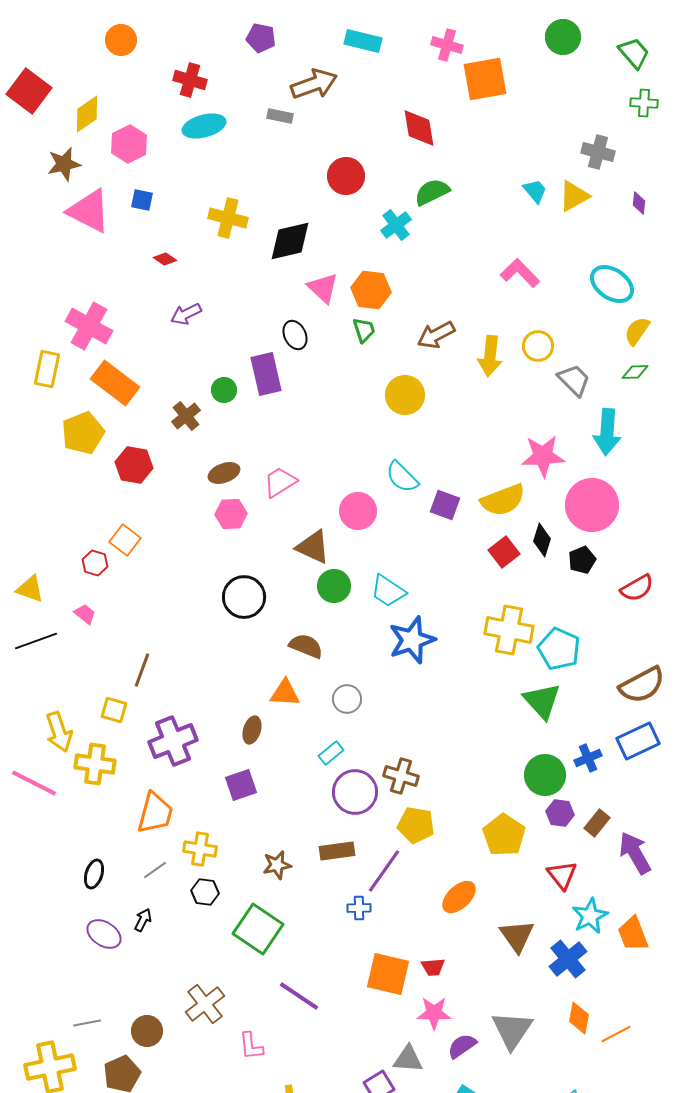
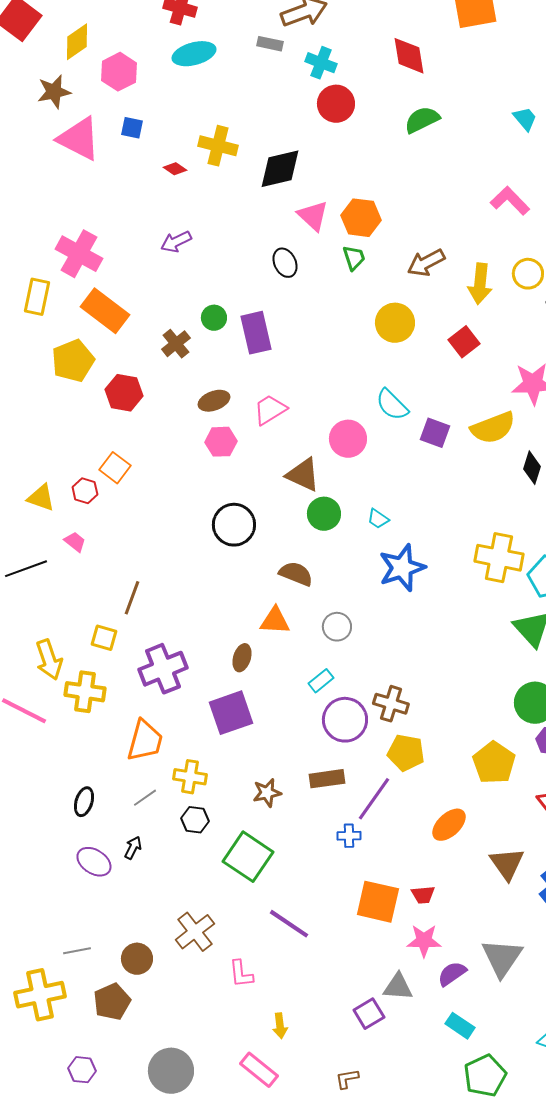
cyan cross: (396, 225) -> (321, 63), moved, turned -32
red diamond: (165, 259) -> (175, 169), moved
purple rectangle: (266, 374) -> (256, 333), moved
red square: (504, 552) -> (464, 342), moved
yellow triangle: (30, 589) -> (41, 498), moved
cyan trapezoid: (388, 591) -> (378, 519), size x0.6
purple square: (241, 785) -> (231, 713), size x1.4

